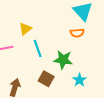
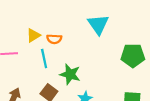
orange semicircle: (77, 33) -> (54, 39), moved

